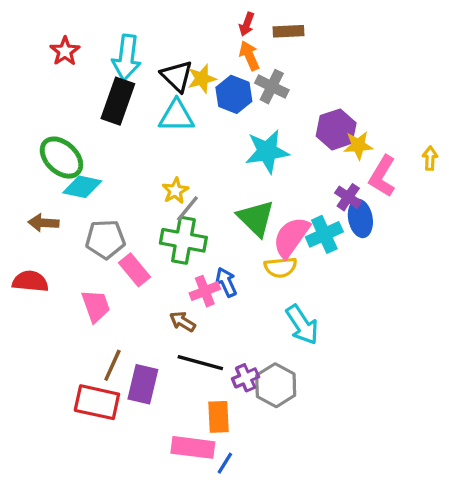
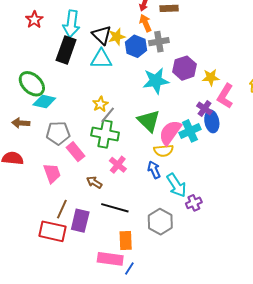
gray cross: (272, 87) -> (159, 42), turned -36
purple hexagon: (336, 129) -> (185, 68), moved
blue arrow: (226, 282) -> (154, 170), moved
pink cross: (205, 291) -> (118, 165), turned -30
brown arrow: (183, 322) -> (94, 182), moved
purple cross: (246, 378) -> (194, 203), moved

